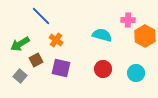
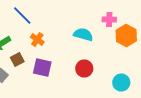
cyan circle: (136, 73) -> (121, 82), moved

